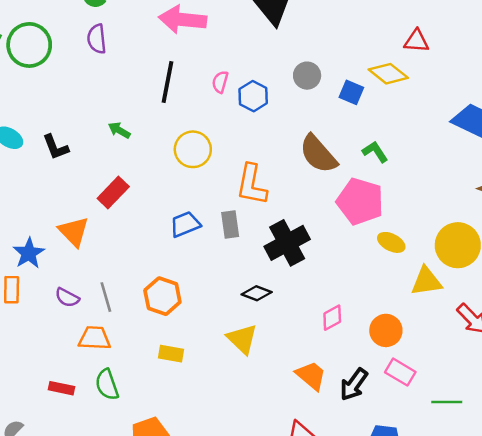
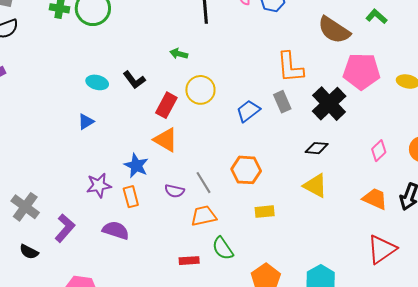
yellow circle: (193, 149) -> (200, 90), moved
red rectangle: (113, 193) -> (166, 105), moved
pink pentagon: (360, 201) -> (362, 71), moved

